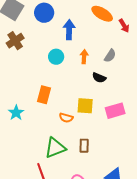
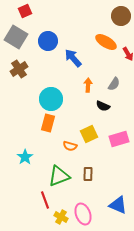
blue arrow: (69, 30) -> (73, 58), turned -42
cyan circle: (56, 57) -> (51, 99), moved, size x1.5
yellow square: (85, 106) -> (89, 134), turned -30
cyan star: (16, 113) -> (25, 157), moved

